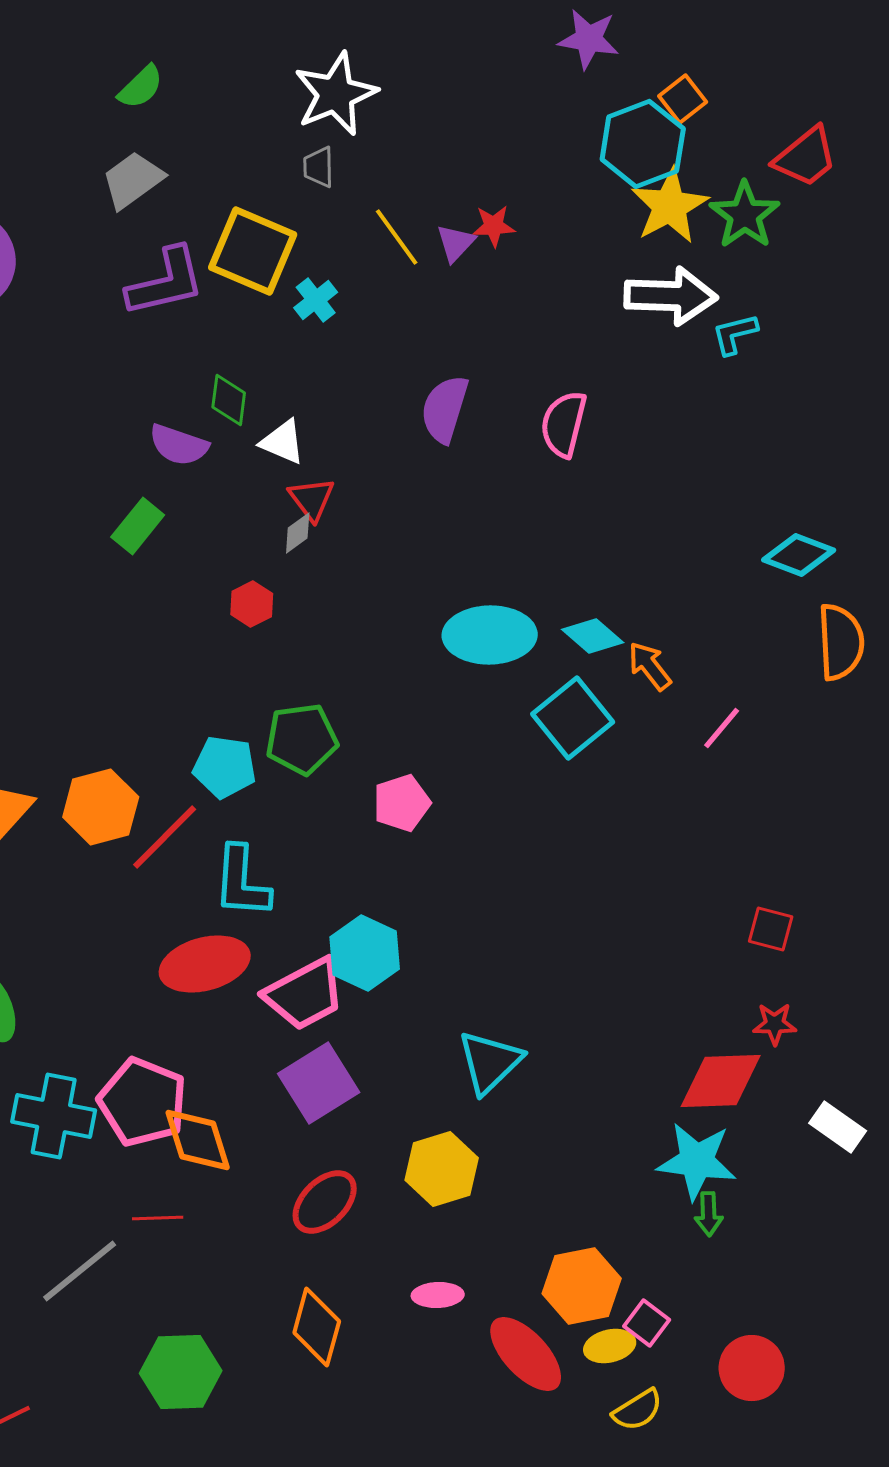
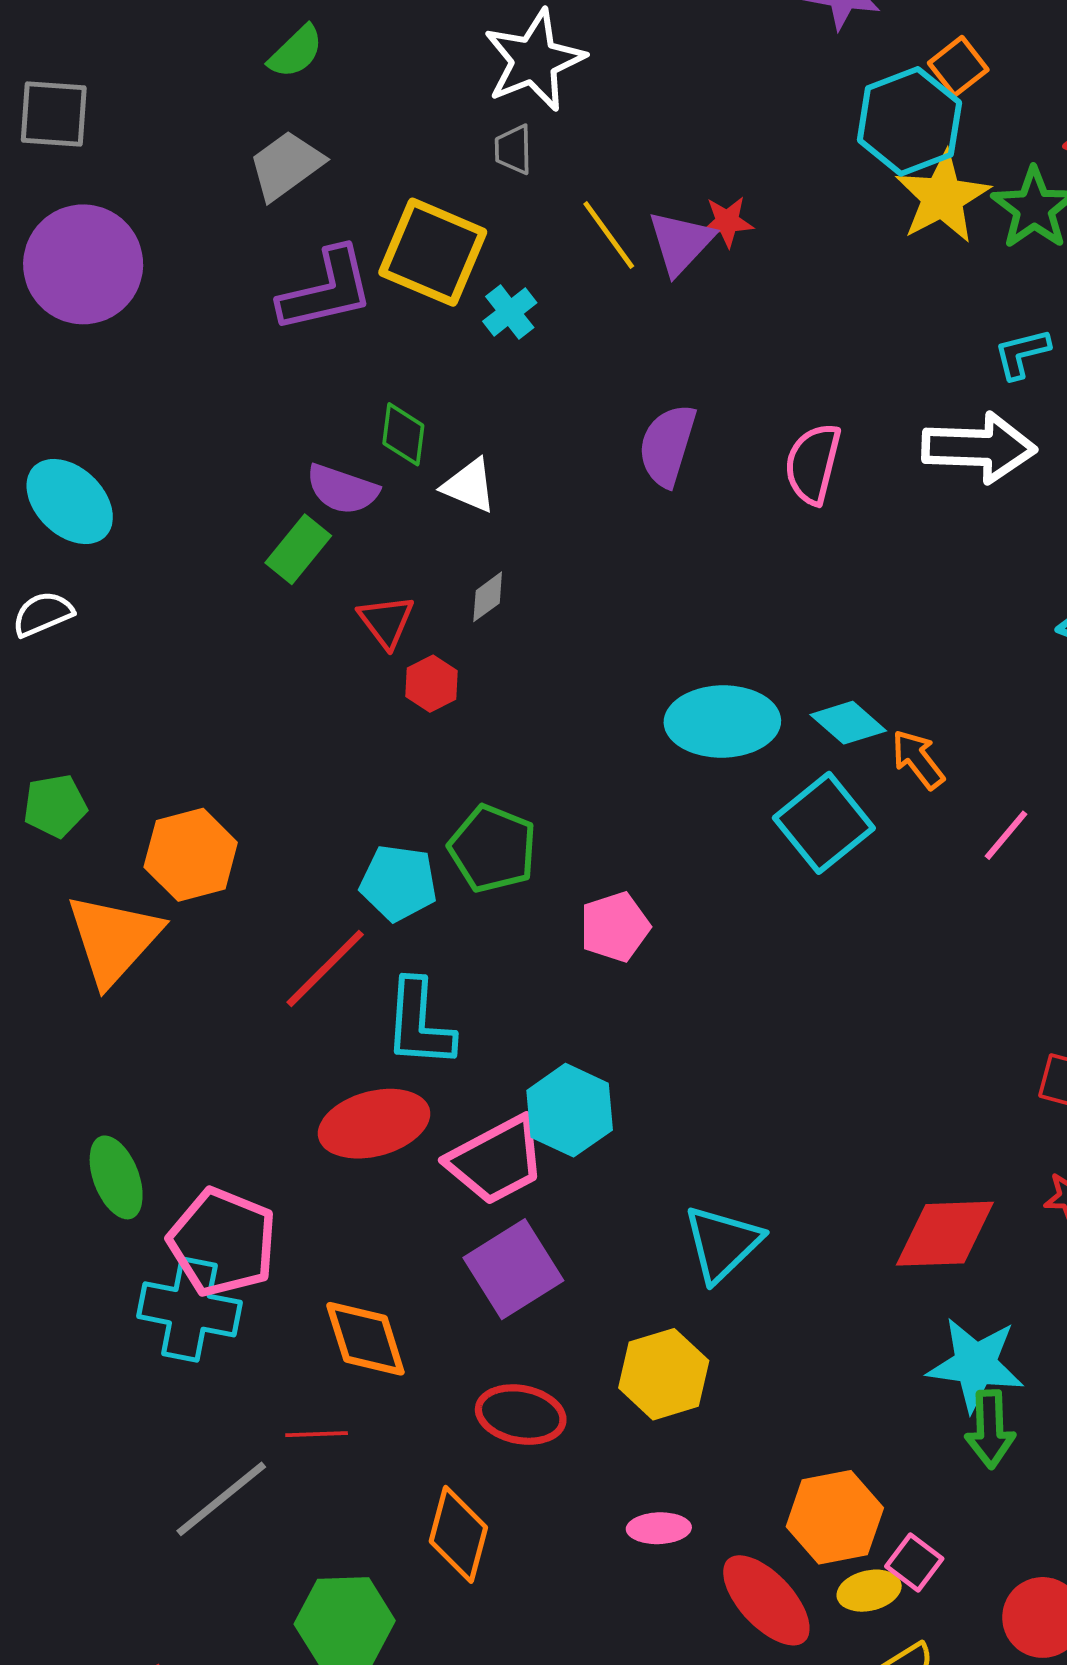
purple triangle: (456, 243) -> (681, 242), size x1.4
white arrow: (671, 296) -> (979, 448), moved
red triangle: (312, 499) -> (386, 621), moved
green rectangle: (138, 526) -> (298, 549), moved
green pentagon: (302, 739) -> (493, 849), turned 30
orange hexagon: (101, 807) -> (191, 855), moved
red diamond: (721, 1081) -> (945, 1234), moved
pink pentagon: (143, 1102) -> (222, 1242), moved
red ellipse: (325, 1202) -> (521, 1415), turned 56
green arrow: (709, 1214) -> (990, 1429), size x1.4
orange diamond: (317, 1327) -> (458, 1534), moved

